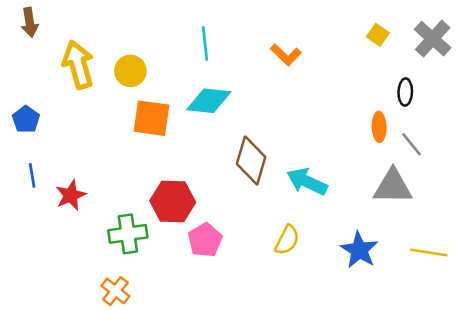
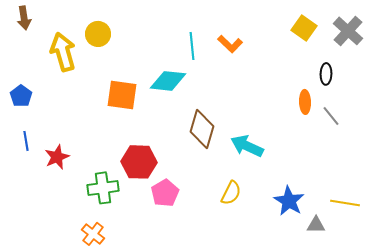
yellow square: (378, 35) -> (304, 28), size x1.4
cyan line: (205, 44) -> (192, 46), moved
yellow circle: (130, 71) -> (98, 34), moved
gray triangle: (393, 187) -> (316, 225), moved, size x0.6

